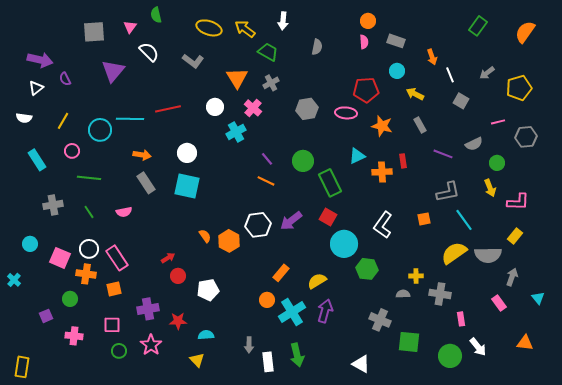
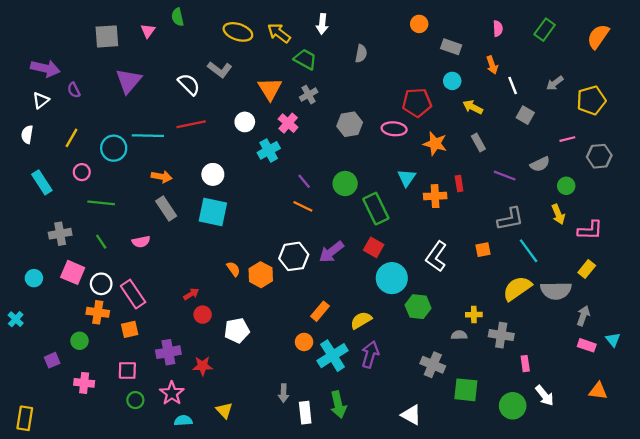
pink semicircle: (364, 42) -> (498, 28), moved
white semicircle: (149, 52) -> (189, 84), moved
white semicircle: (24, 118) -> (27, 134), turned 91
cyan triangle: (357, 156) -> (407, 178), turned -30
pink square: (60, 258) -> (73, 272), moved
pink rectangle: (499, 303) -> (587, 345), moved, turned -35
cyan semicircle: (206, 335) -> (183, 421), moved

